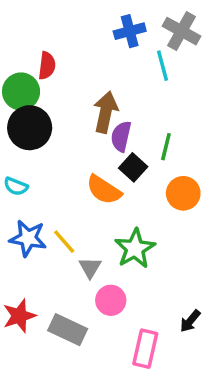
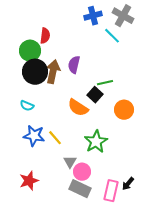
cyan line: (163, 66) -> (112, 36), turned -30
brown arrow: (106, 112) -> (53, 72), moved
purple semicircle: (121, 136) -> (74, 65), moved
green line: (166, 147) -> (105, 83), moved, turned 63
gray triangle: (90, 268) -> (70, 162), moved
gray rectangle: (68, 330) -> (80, 189), moved
pink rectangle: (145, 349) -> (111, 191), moved

